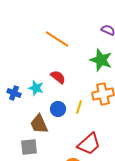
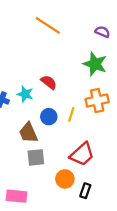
orange line: (57, 39) -> (48, 25), moved
gray square: (29, 147) -> (36, 157), moved

